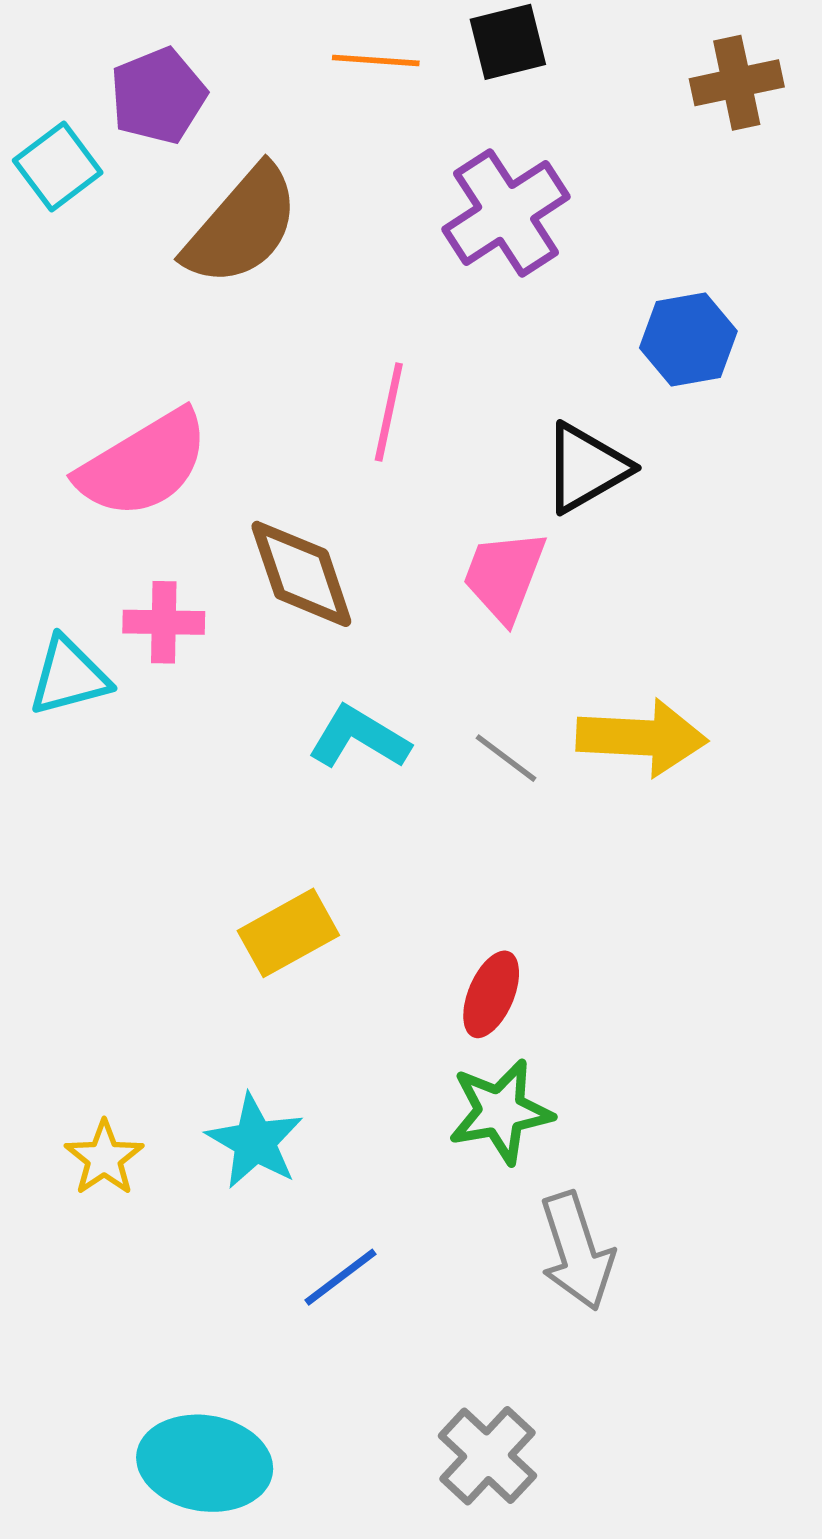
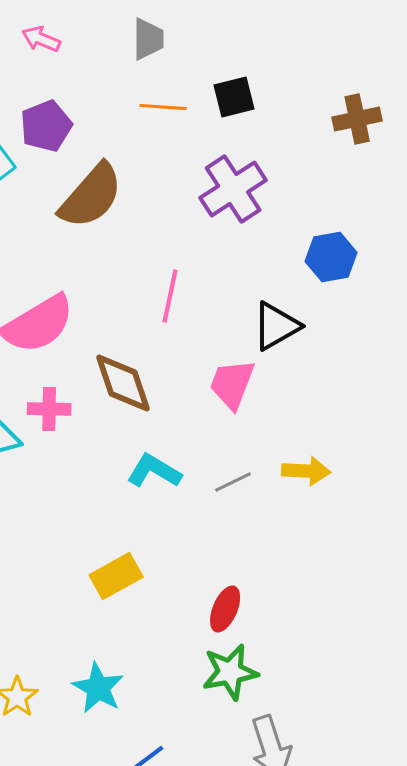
yellow arrow: (642, 738) -> (306, 471), size x0.7
gray line: (506, 758) -> (233, 482), turned -63

